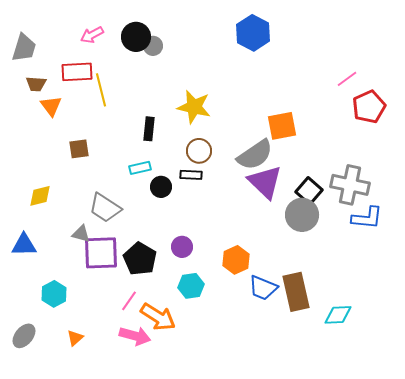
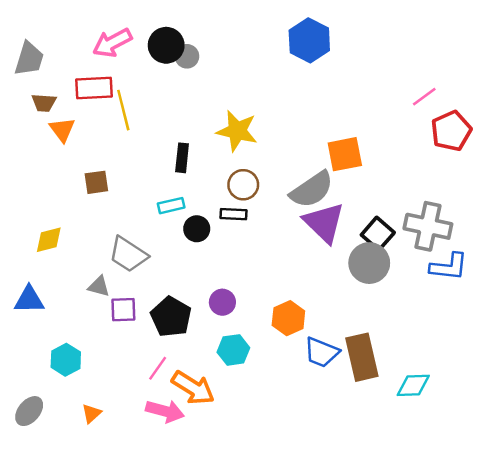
pink arrow: (92, 35) -> (112, 43), size x1.4
purple square: (101, 253) -> (123, 310), size x0.6

